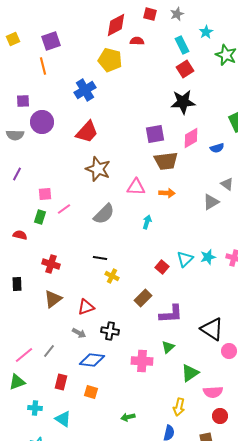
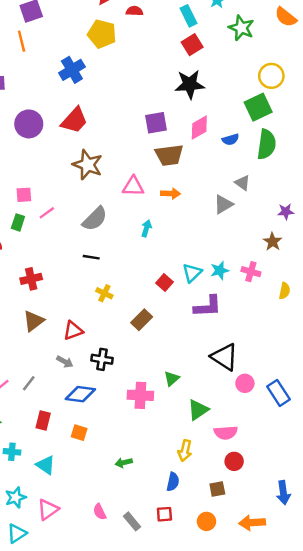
purple circle: (42, 122) -> (29, 124), moved
black line: (100, 258) -> (91, 257), moved
red cross: (51, 264) -> (31, 279), turned -30
purple L-shape: (171, 314) -> (208, 306), moved

